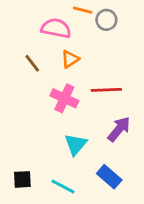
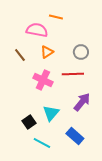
gray circle: (106, 20) -> (81, 52), moved
black square: (22, 179) -> (29, 122), moved, turned -32

